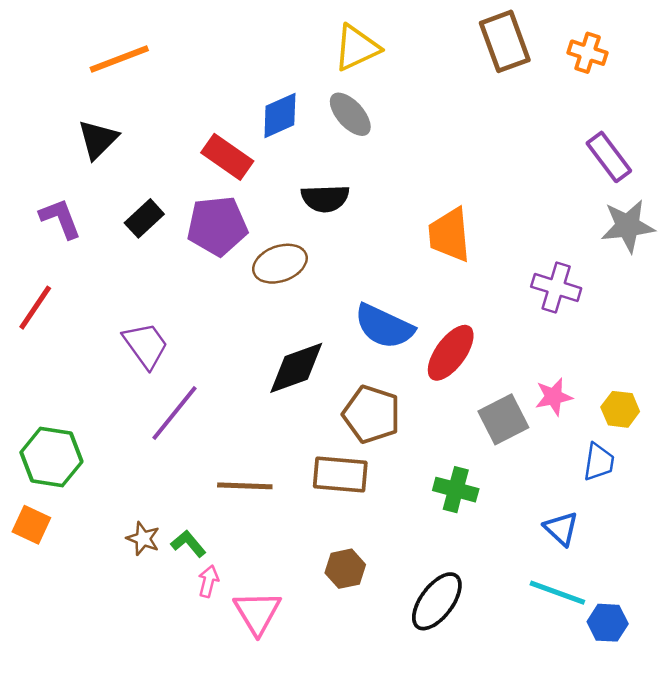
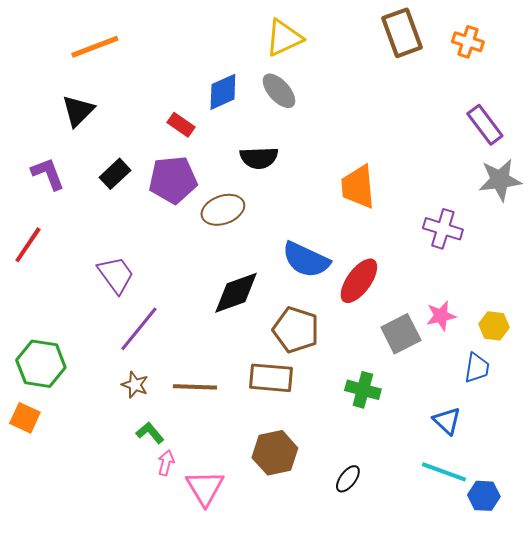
red rectangle: (227, 157) -> (181, 125), size x0.7
brown star: (143, 539) -> (135, 385), moved
brown hexagon: (345, 569) -> (275, 453), size x1.4
black ellipse: (437, 601) -> (348, 479), size x0.6

